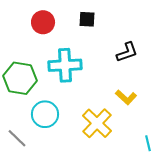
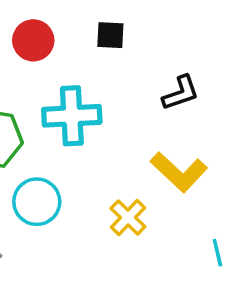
yellow L-shape: (126, 97) -> (179, 172), size x1.5
yellow cross: (97, 123) -> (128, 218), size x0.7

